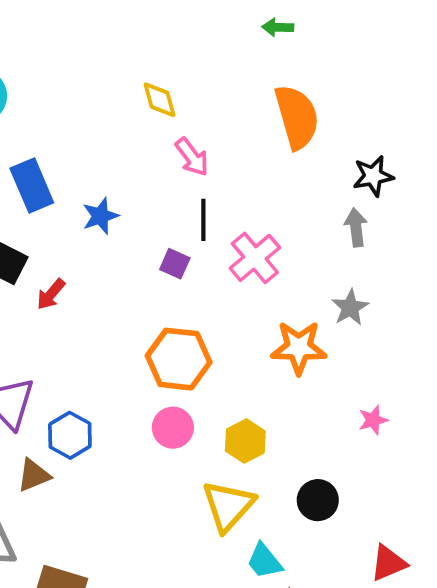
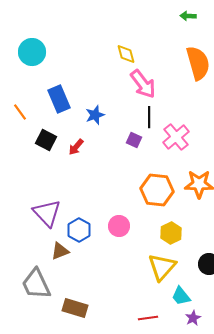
pink arrow: (192, 157) -> (143, 84), size x1.4
red arrow: (51, 294) -> (76, 147), moved
orange hexagon: (179, 359) -> (157, 190), moved
pink circle: (173, 428) -> (119, 226), moved

